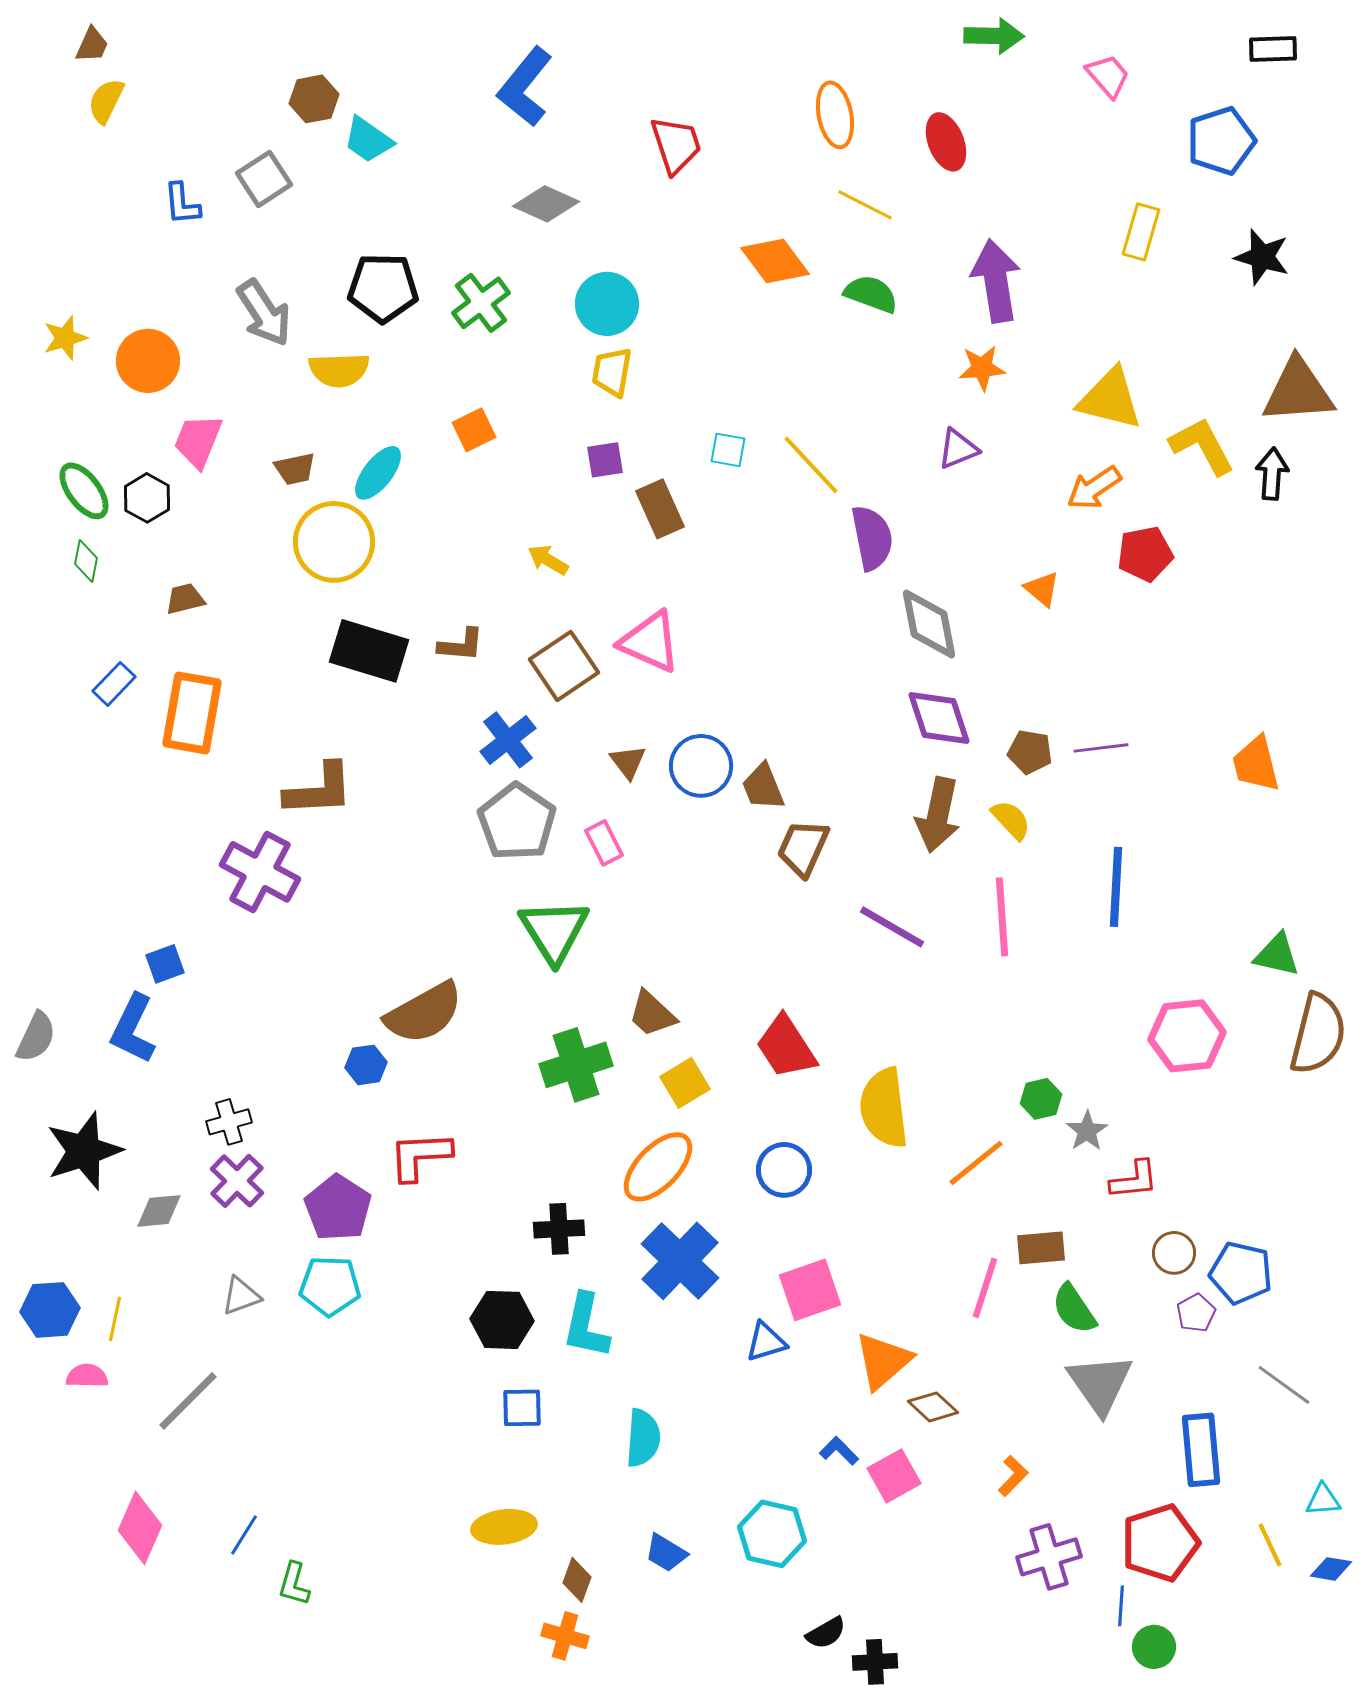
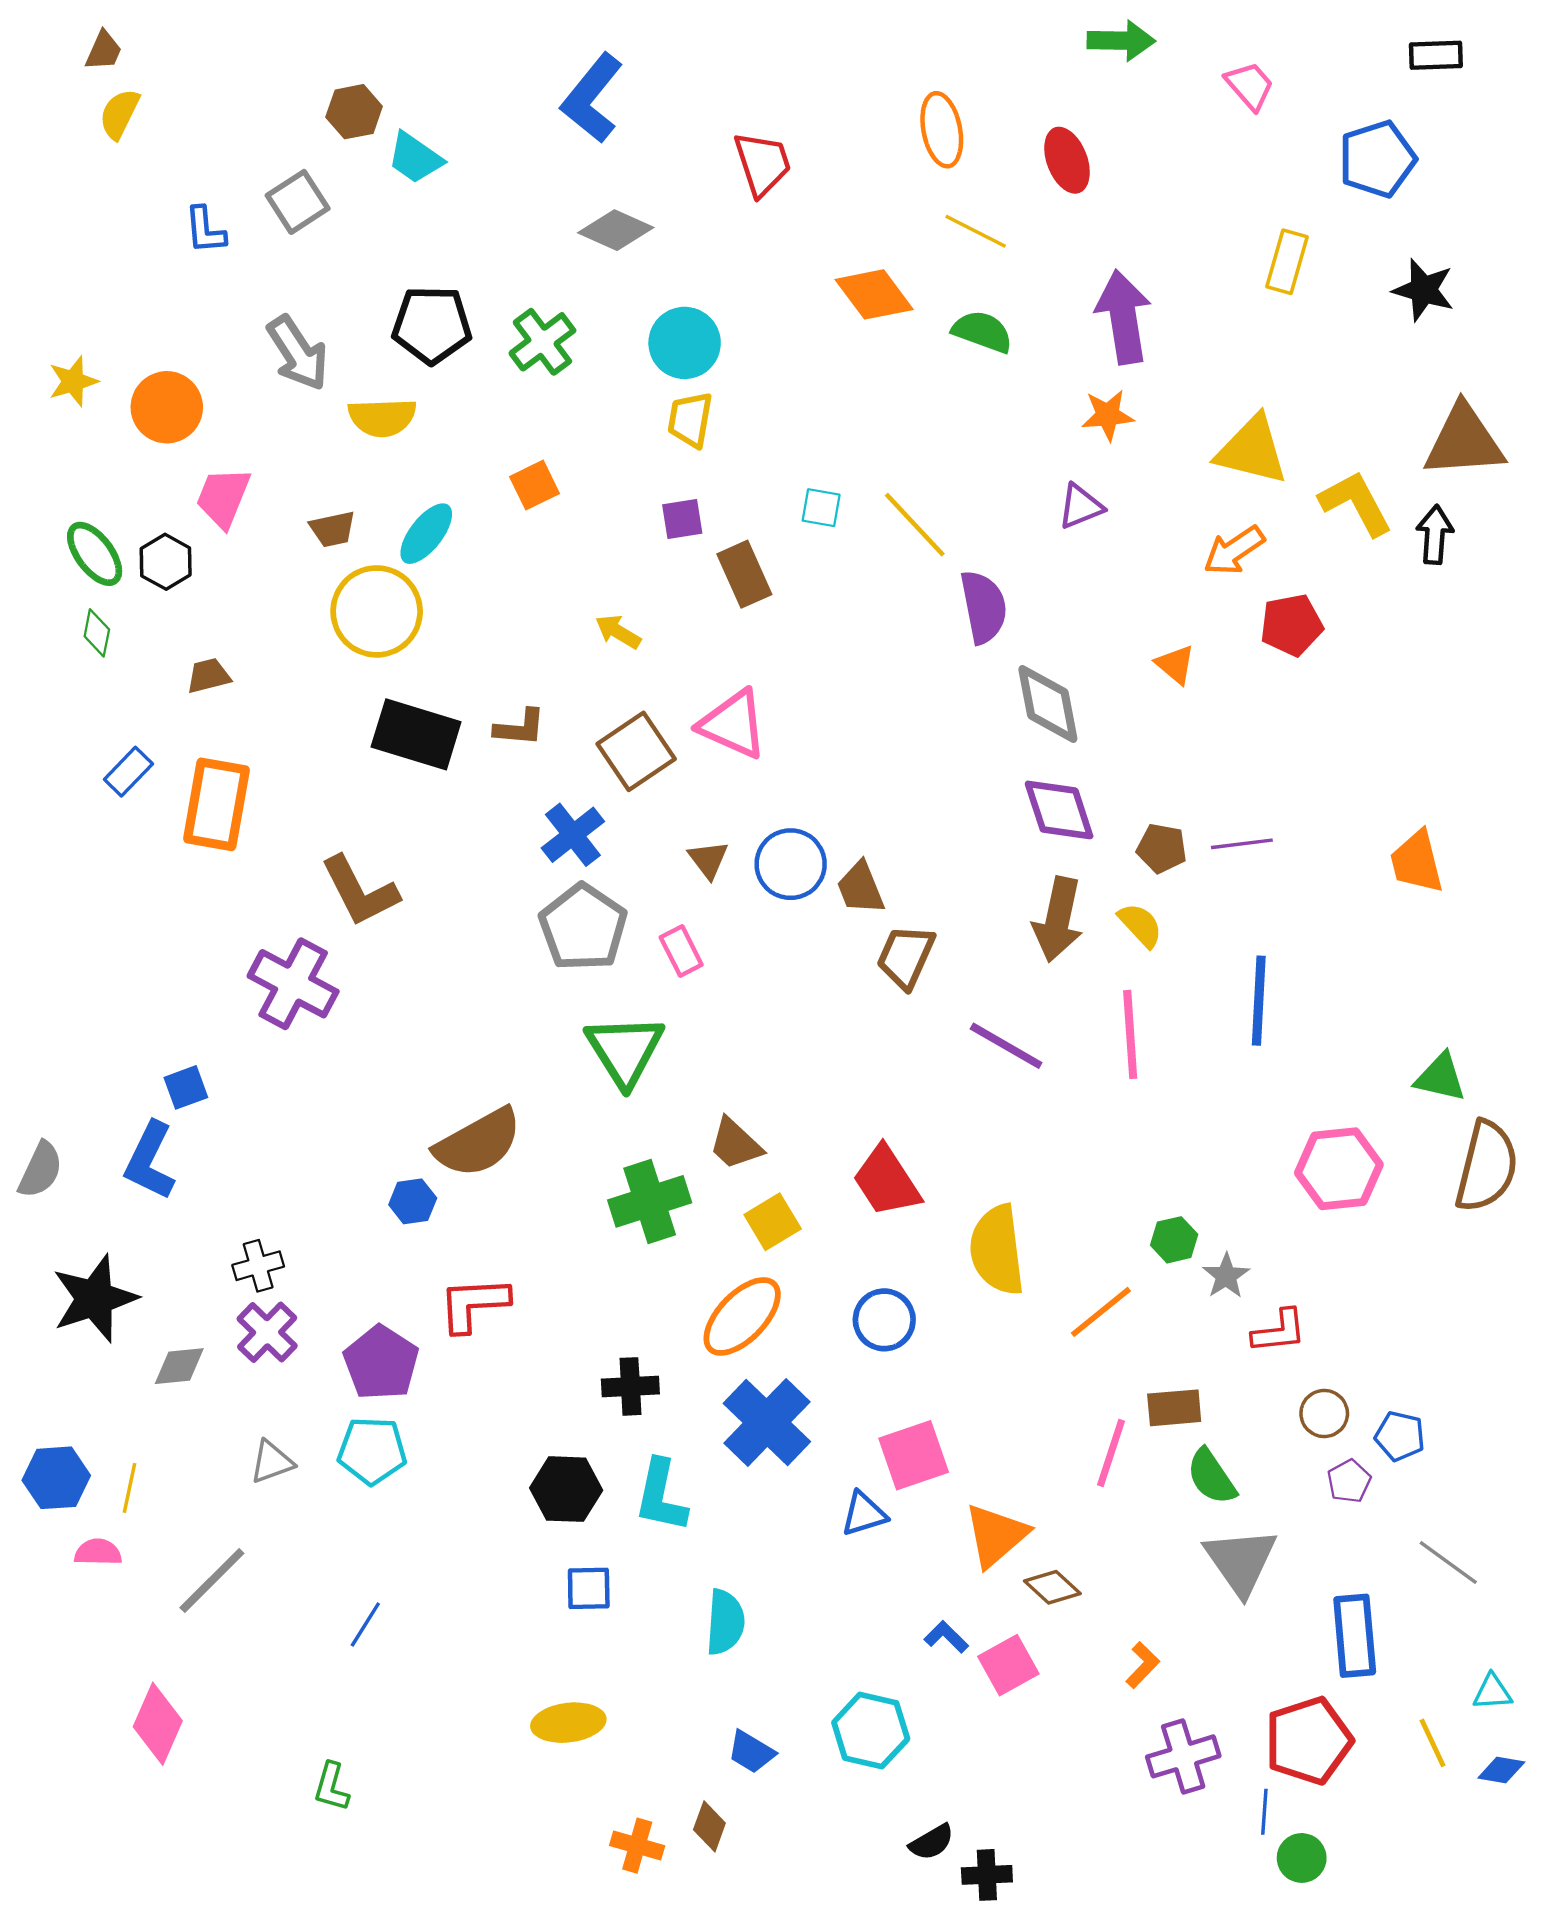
brown L-shape: (319, 790) -> (360, 891), turned 66
blue pentagon: (1241, 1273) -> (1400, 1436), size x0.7
blue line: (244, 1535) -> (365, 1624), moved
brown diamond: (577, 1580) -> (709, 1826), moved

